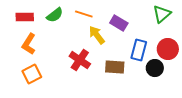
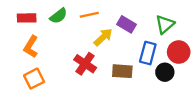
orange line: (84, 14) -> (89, 15), turned -30
green triangle: (162, 14) -> (165, 24), moved
yellow arrow: (97, 35) -> (103, 37), turned 84

